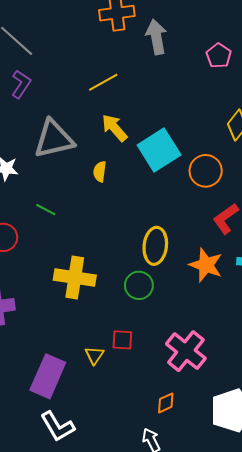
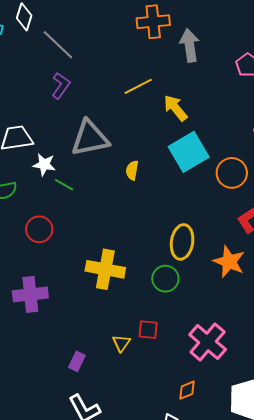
yellow arrow: (114, 128) -> (175, 108), moved
green line: (46, 210) -> (64, 185), moved
purple rectangle: (48, 376) -> (77, 361), size x0.5

